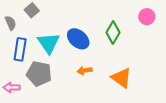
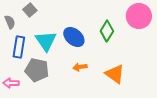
pink circle: (147, 17) -> (139, 16), size x1.6

